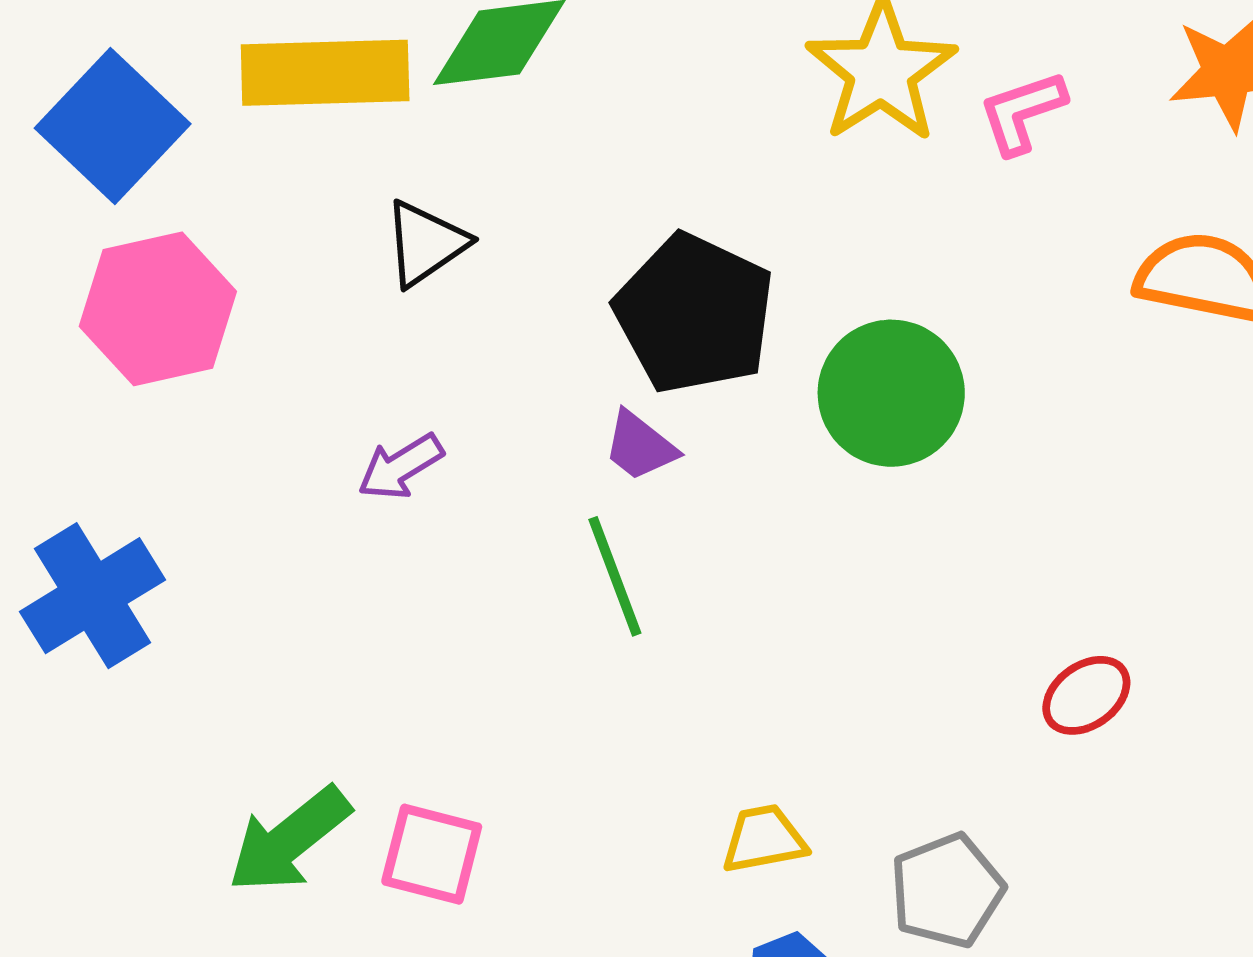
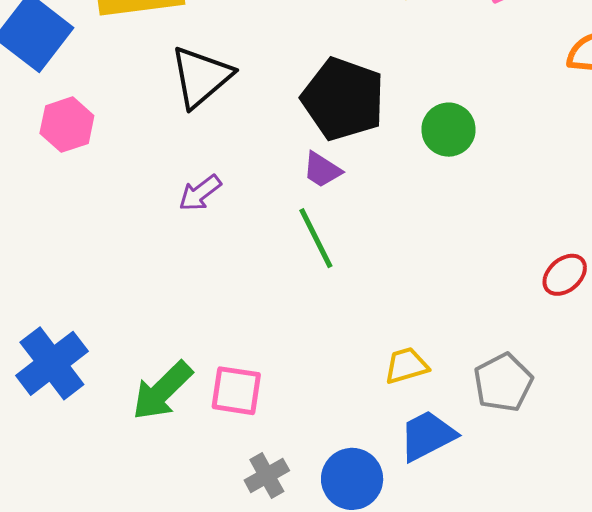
black triangle: (425, 243) -> (201, 77), size x1.4
pink hexagon: (158, 309) -> (67, 125), size x0.7
green circle: (891, 393) -> (448, 130), size x0.7
blue cross: (92, 596) -> (52, 363), moved

